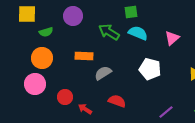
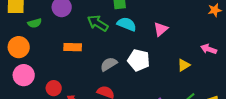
orange circle: (42, 58) -> (19, 47), moved
gray semicircle: (103, 73) -> (109, 64), moved

